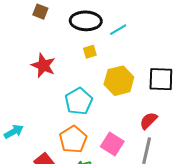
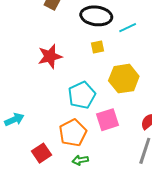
red star: (43, 65) -> (50, 56), turned 30
pink square: (112, 144) -> (107, 120), moved, turned 35

